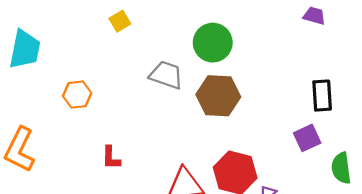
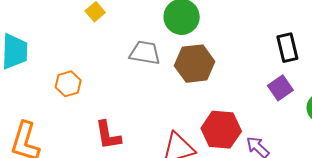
red L-shape: (111, 158) -> (108, 135), size x1.4

